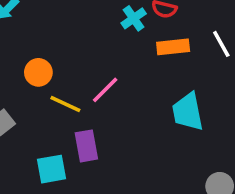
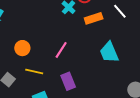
yellow line: (65, 104) -> (34, 71), moved
purple rectangle: (86, 146) -> (68, 81), moved

